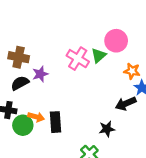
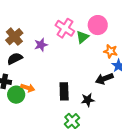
brown cross: (19, 57) -> (14, 37), turned 36
pink cross: (78, 59) -> (65, 28), moved
purple star: (40, 74) -> (41, 45), moved
black rectangle: (56, 122) -> (64, 91), moved

